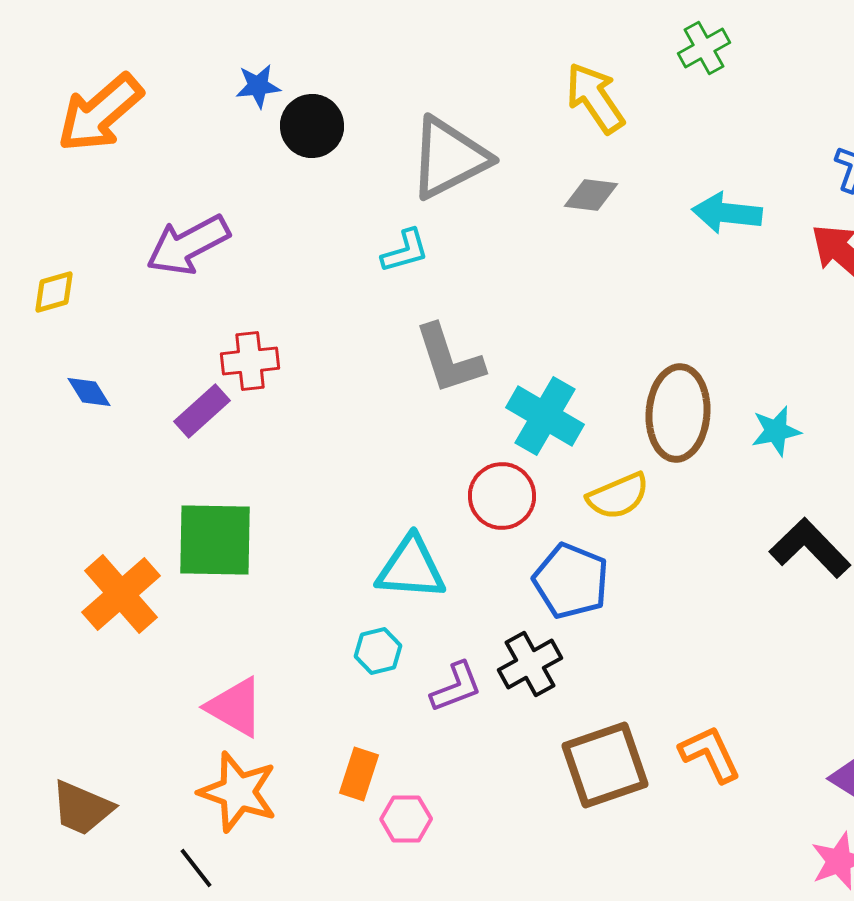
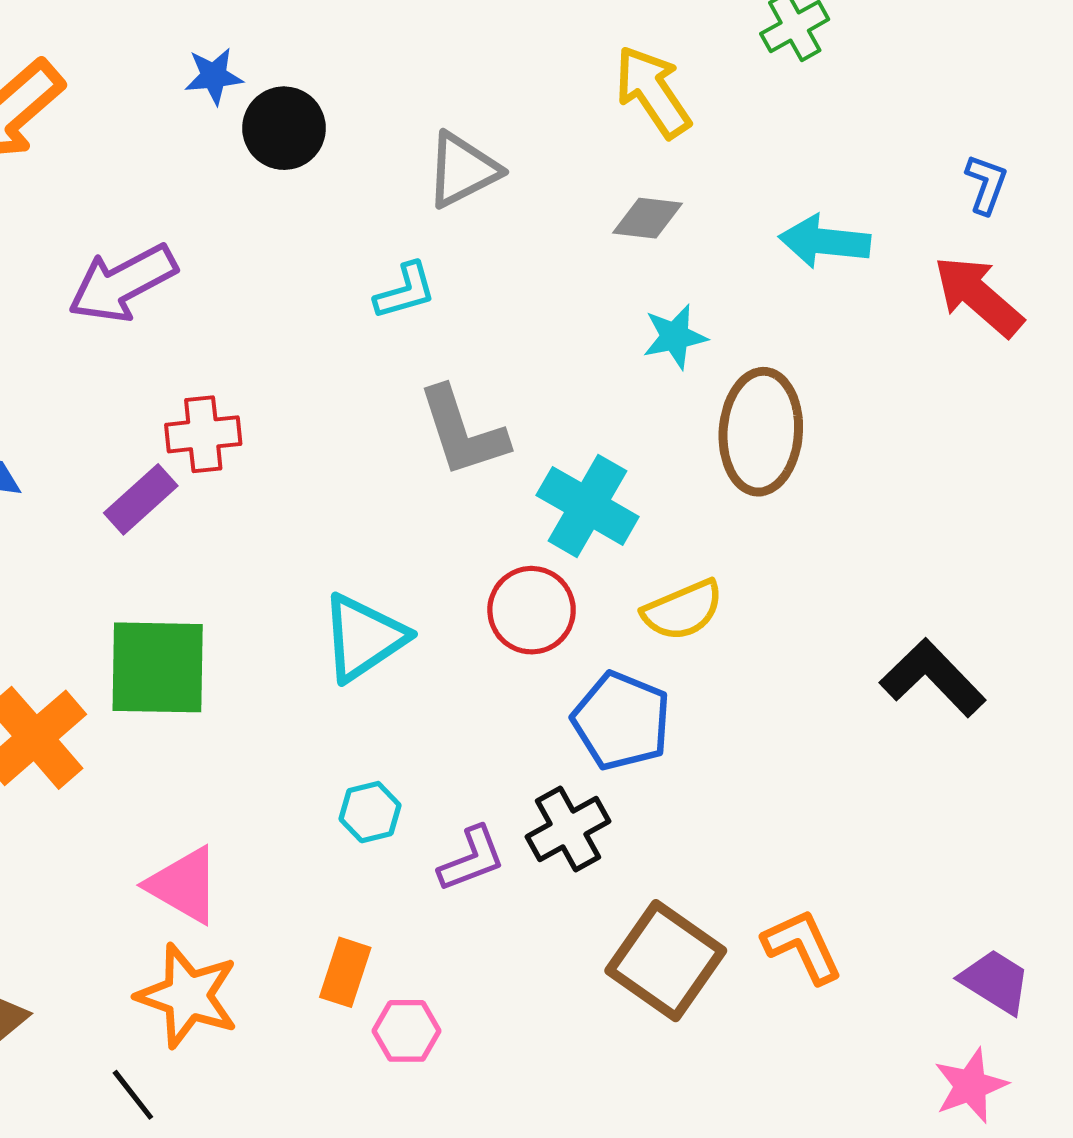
gray triangle: (449, 158) -> (462, 170), size x0.7
brown ellipse: (678, 413) -> (761, 432), moved
cyan star: (776, 431) -> (675, 337), moved
cyan triangle: (411, 568) -> (363, 638), moved, turned -38
brown square: (605, 765) -> (666, 961), turned -36

